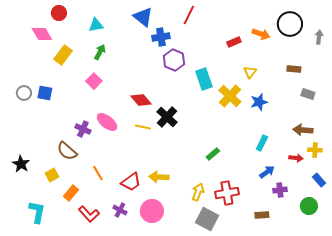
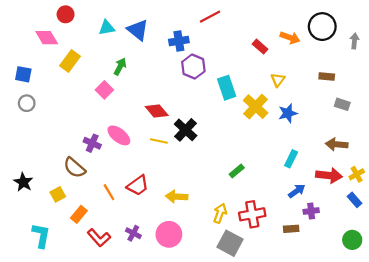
red line: (189, 15) -> (210, 17), turned 36
blue triangle: (143, 17) -> (138, 30), moved
red rectangle: (234, 42) -> (260, 47), turned 64
green arrow: (100, 52) -> (120, 67), moved
blue square: (45, 93) -> (23, 74), moved
yellow cross: (315, 150) -> (357, 174), moved, turned -32
red arrow: (296, 158) -> (329, 175), size x1.6
red trapezoid: (131, 182) -> (138, 185), moved
green circle: (309, 206) -> (352, 240), moved
brown rectangle: (262, 215) -> (291, 229), moved

